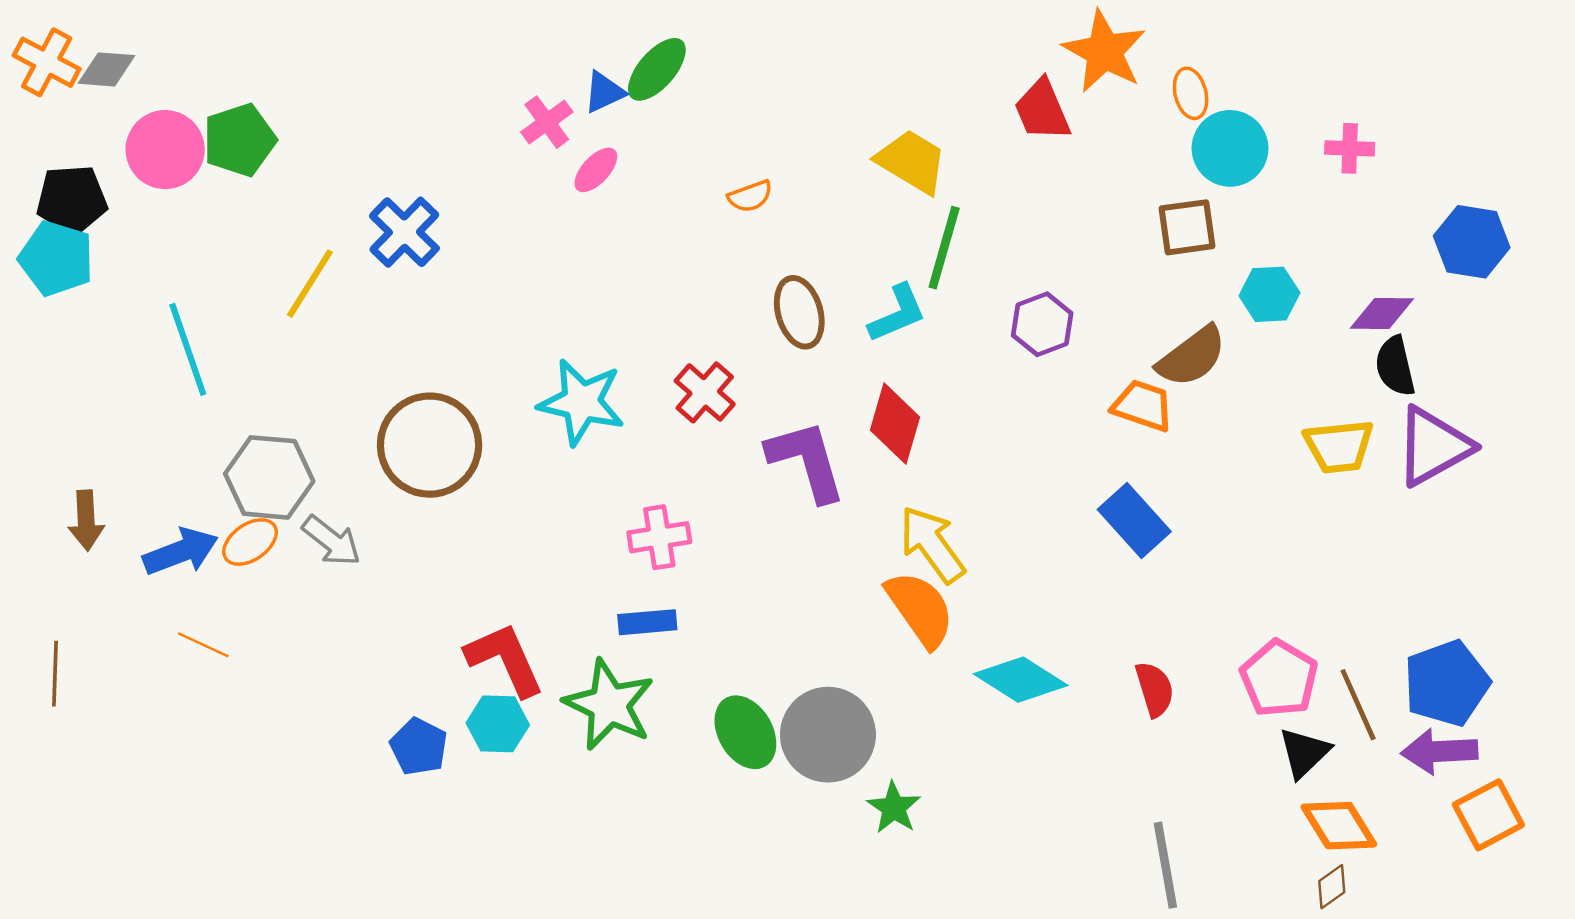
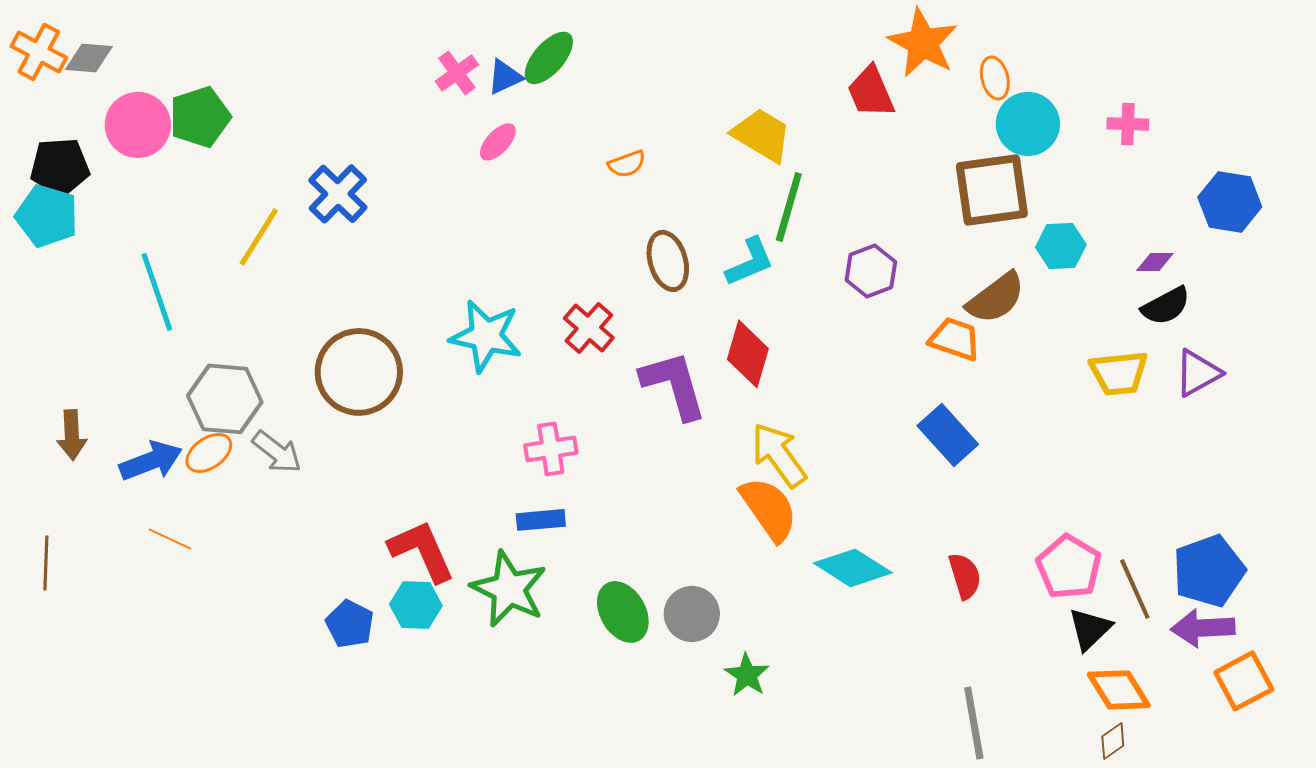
pink cross: (547, 122) -> (457, 73), moved
brown square: (1187, 227) -> (992, 190), size x1.5
purple diamond: (1382, 313) -> (1155, 262), size x0.7
black semicircle: (1395, 366) -> (1166, 306), turned -105
purple triangle: (1433, 446) -> (1198, 373), size x0.7
gray circle: (828, 735) -> (692, 614), size x0.7

